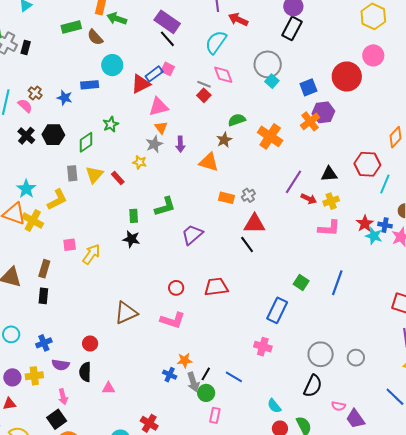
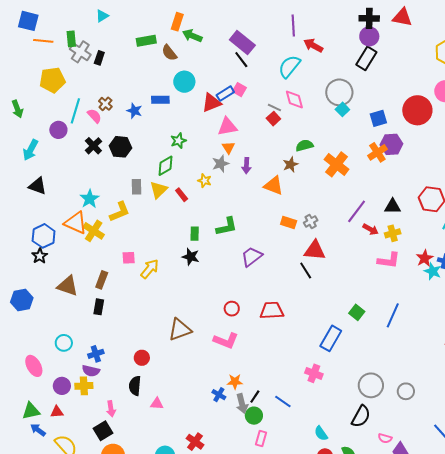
green diamond: (86, 142) -> (165, 166), moved
purple semicircle: (61, 365) -> (91, 371), moved

